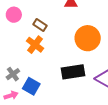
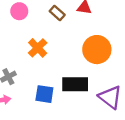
brown rectangle: (40, 25) -> (57, 13), moved
blue square: (31, 86) -> (44, 94), moved, turned -30

